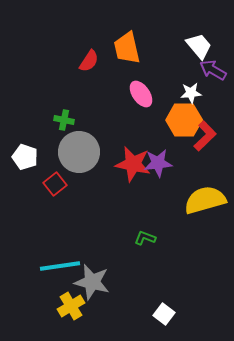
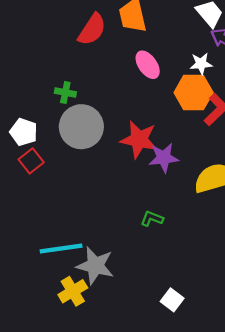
red semicircle: (89, 61) -> (92, 29), size x1.4
purple star: (158, 163) -> (164, 158), moved
red square: (55, 184) -> (31, 161), moved

